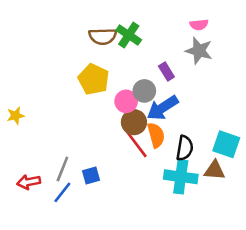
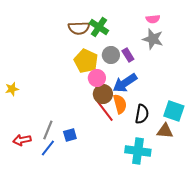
yellow pentagon: (94, 79) -> (86, 61), moved
gray circle: (144, 91) -> (111, 55), moved
cyan cross: (181, 177) -> (138, 151), moved

